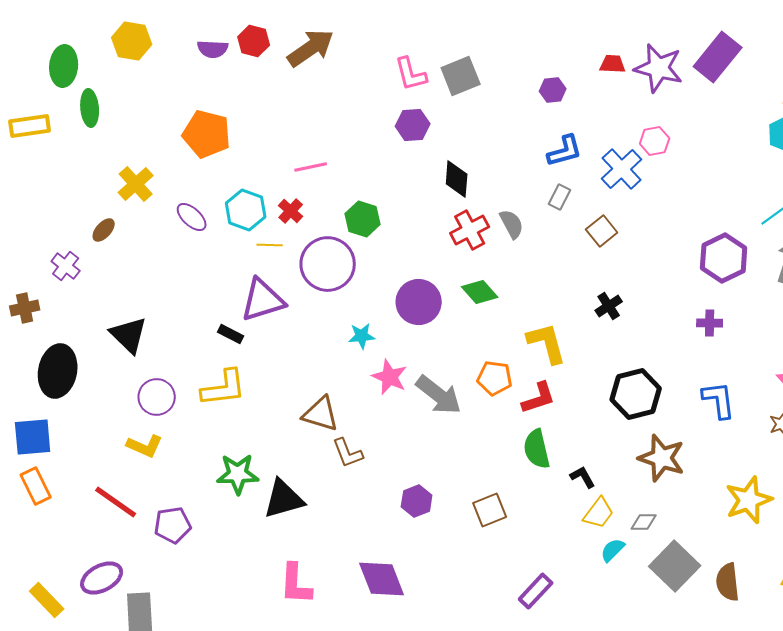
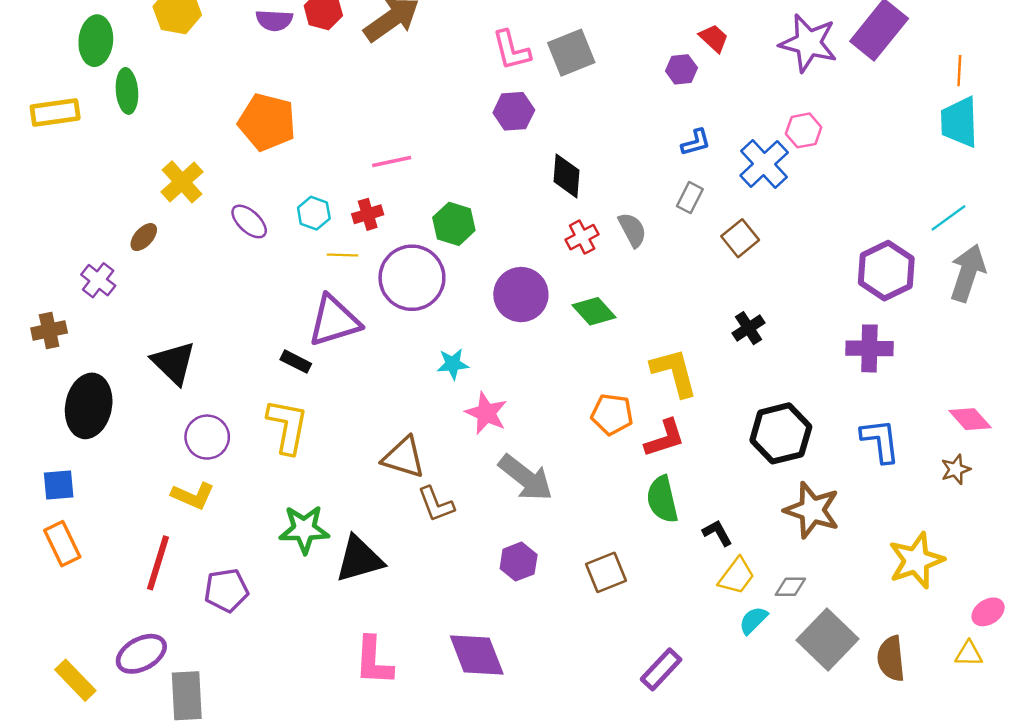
red trapezoid: (613, 64) -> (714, 38), moved, turned 40
blue L-shape: (565, 151) -> (696, 142), size x0.7
cyan hexagon: (246, 210) -> (314, 213), size x0.7
red cross: (291, 211) -> (368, 214), turned 30
red cross: (470, 230) -> (582, 237), size x0.7
purple circle: (419, 302) -> (521, 295), moved
purple cross: (710, 323) -> (869, 348), size x1.5
yellow L-shape: (224, 388) -> (287, 426), turned -72
gray arrow: (439, 395) -> (526, 478), moved
blue square: (33, 437) -> (59, 485), size x0.7
red line: (116, 502) -> (158, 563), turned 72

